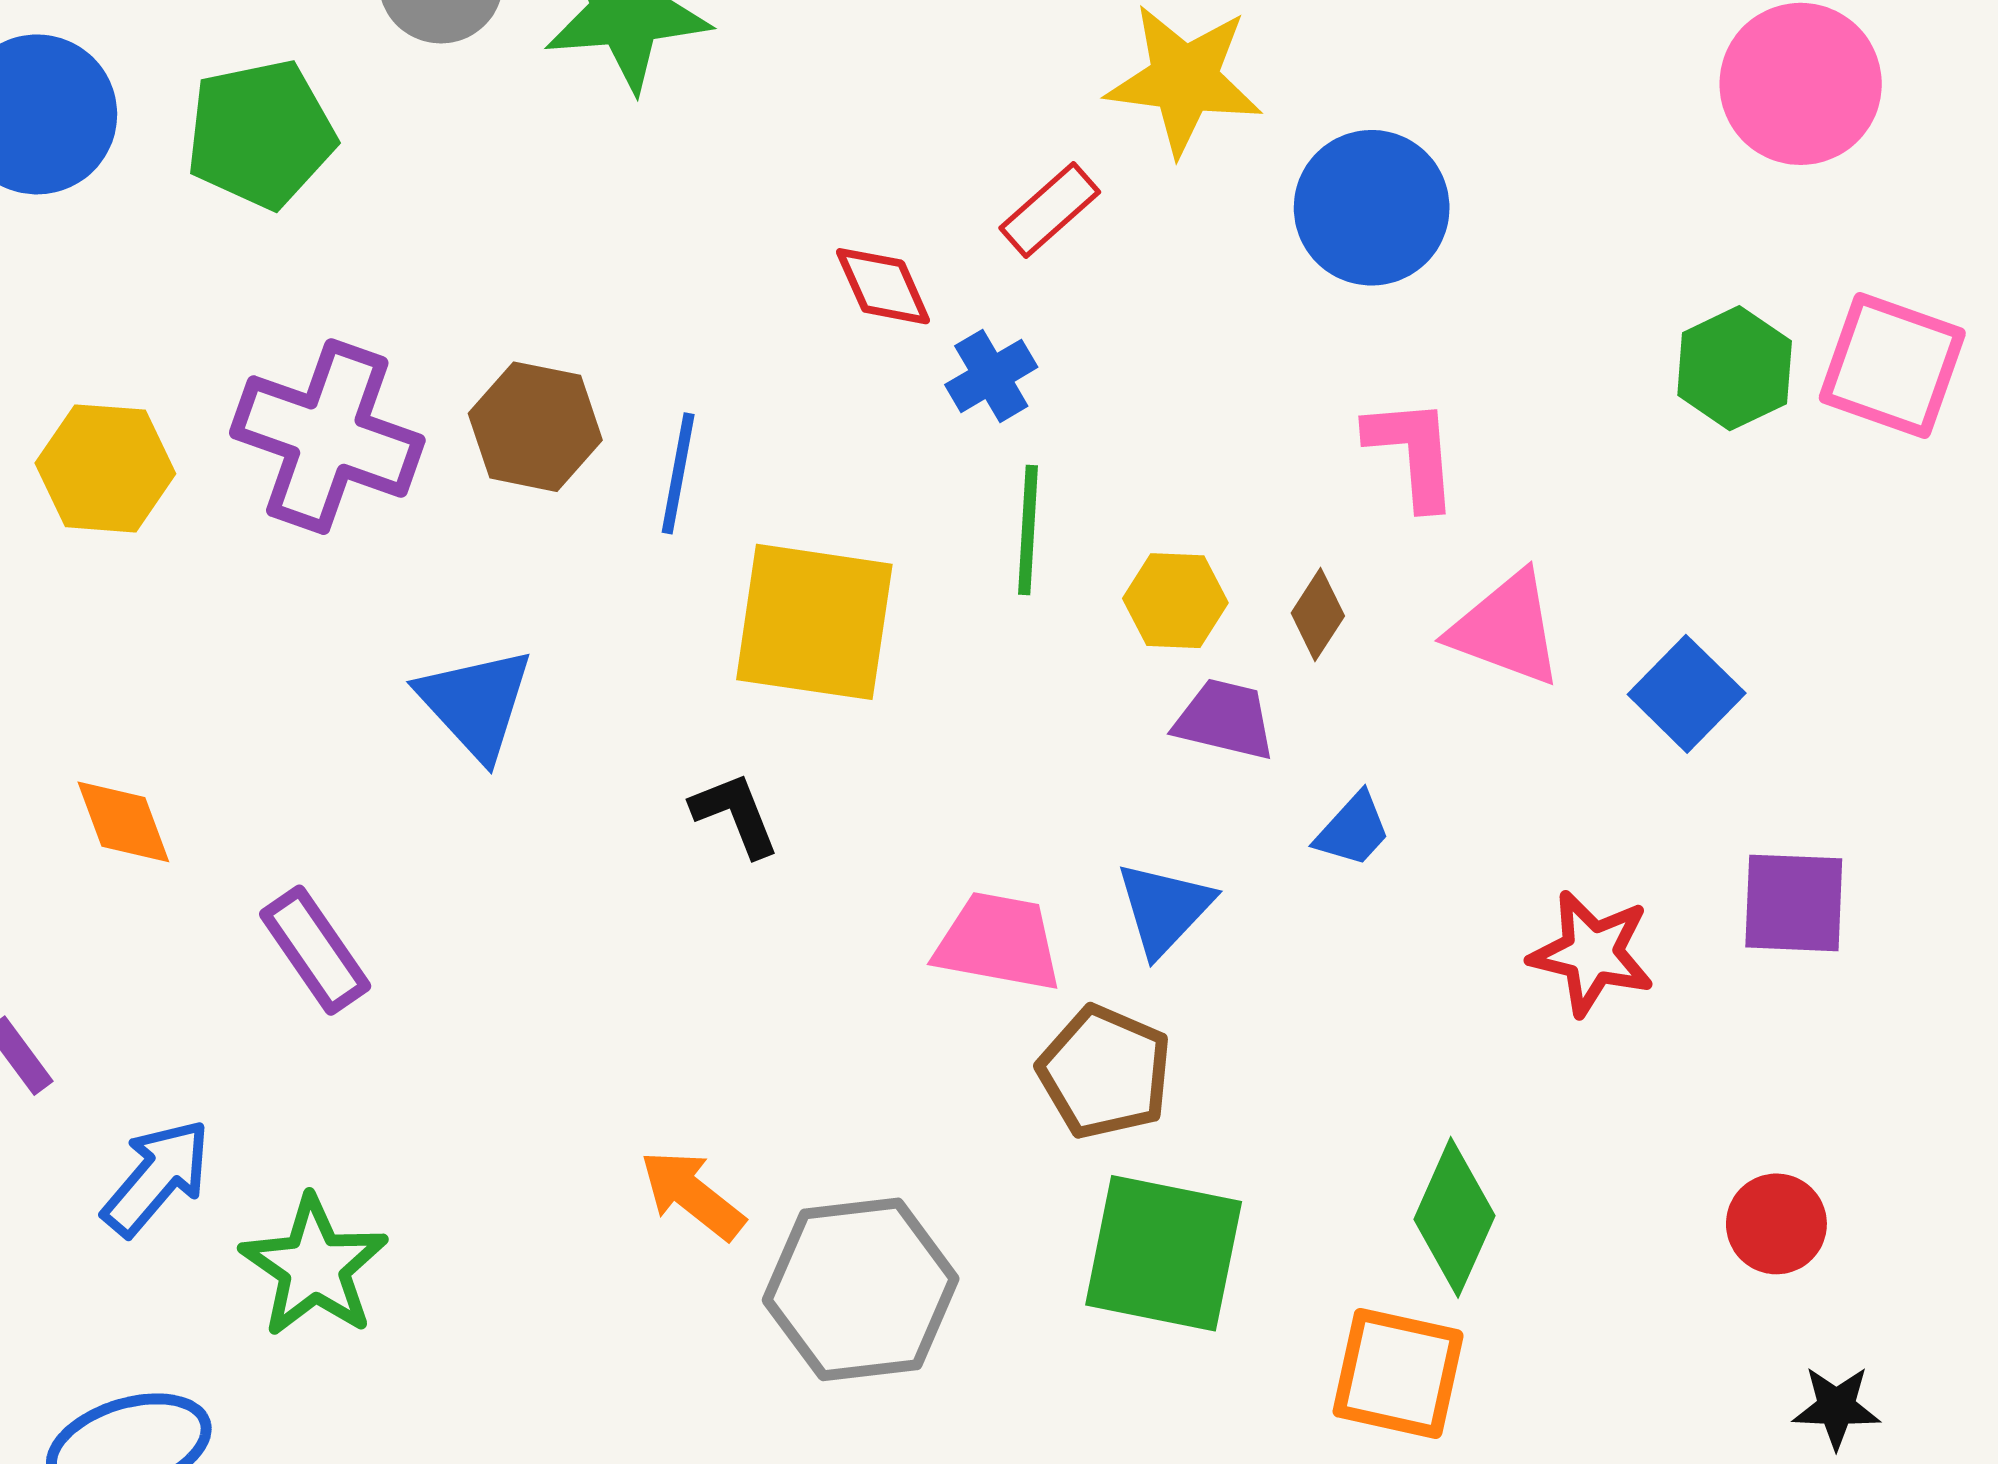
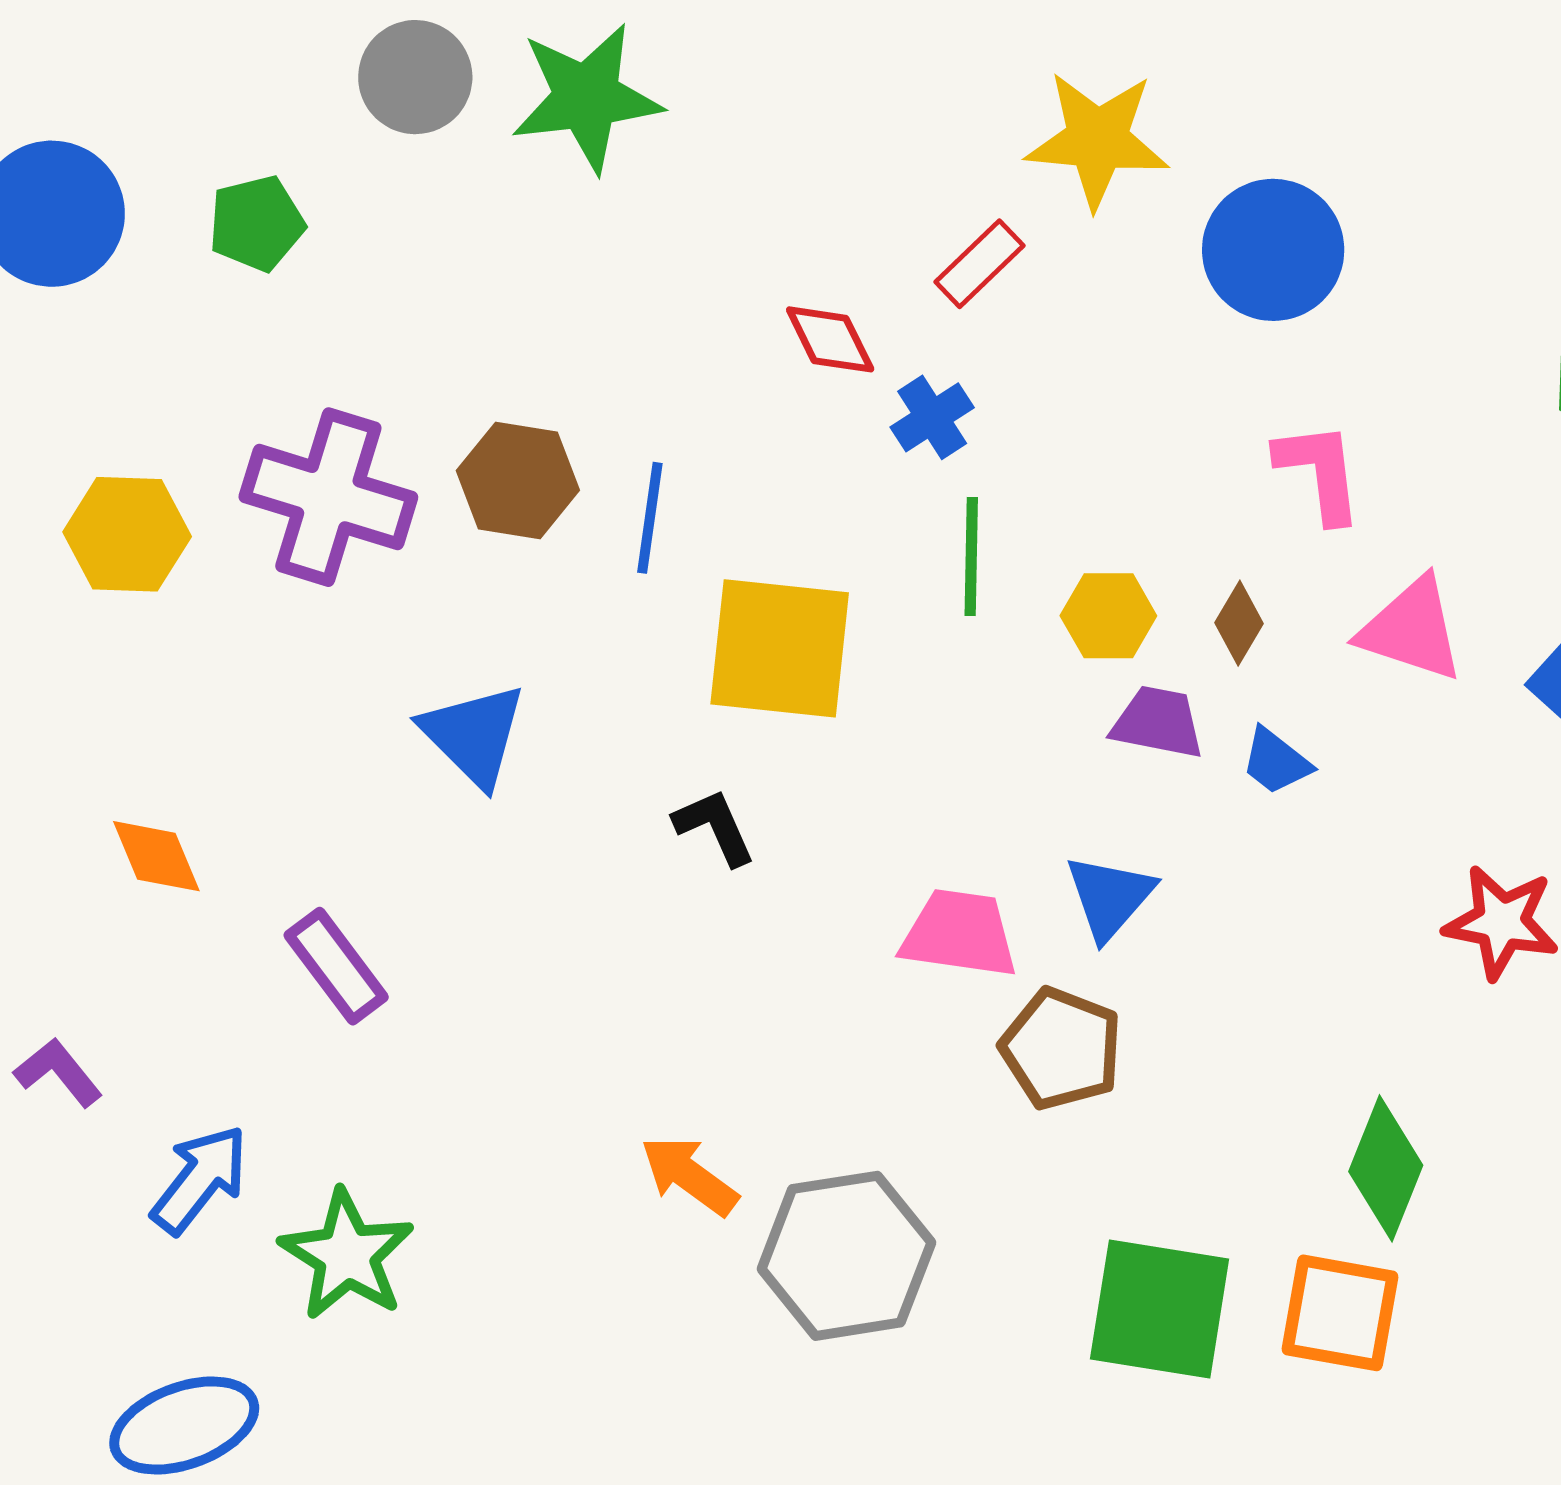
green pentagon: (261, 134) -> (256, 223), size x0.7
blue trapezoid: (1353, 830) -> (1276, 761), moved, turned 88
green square: (1164, 1253) -> (1160, 1309), moved

